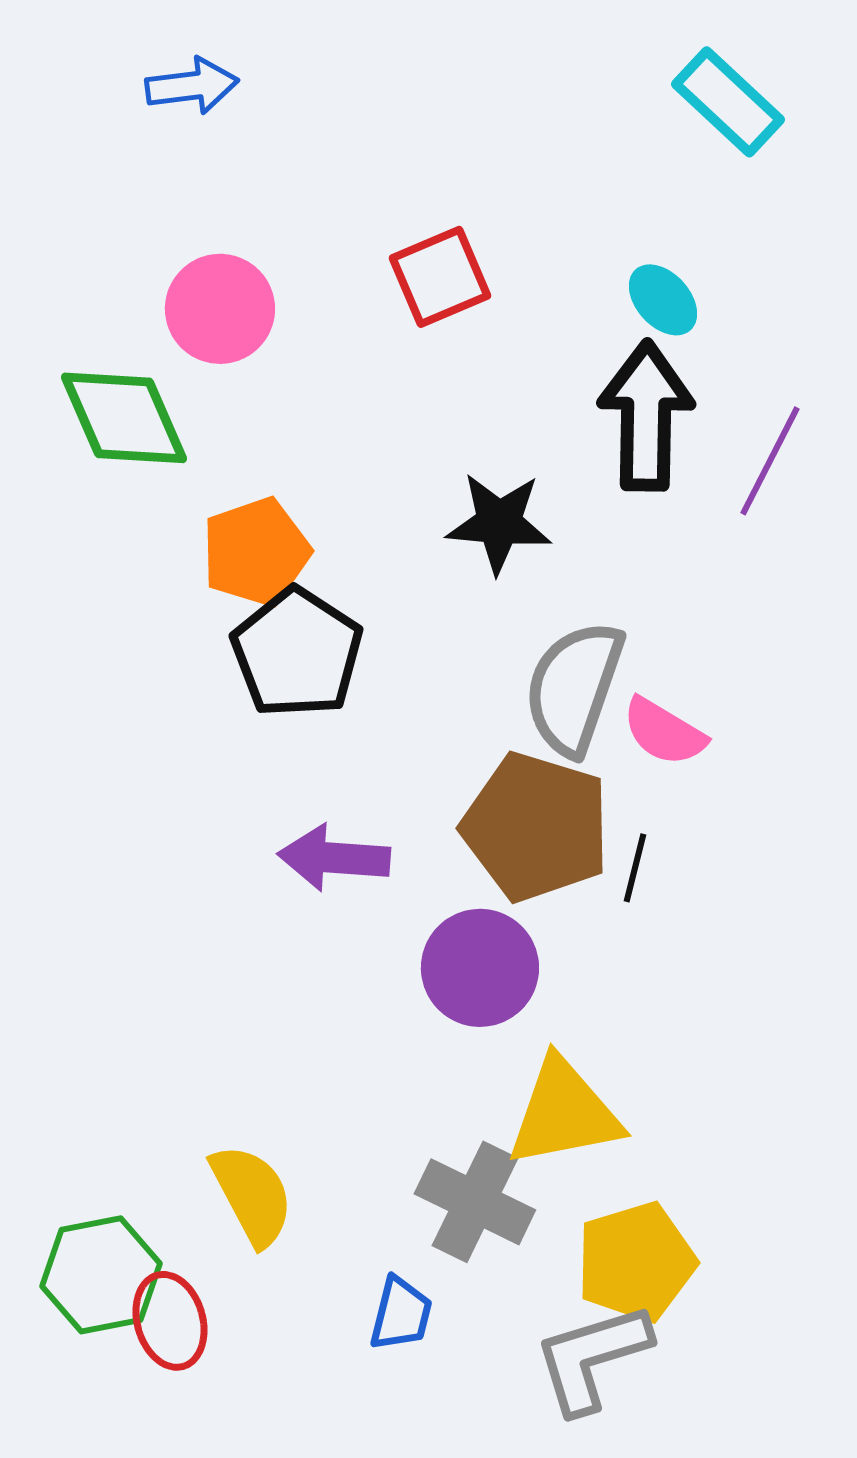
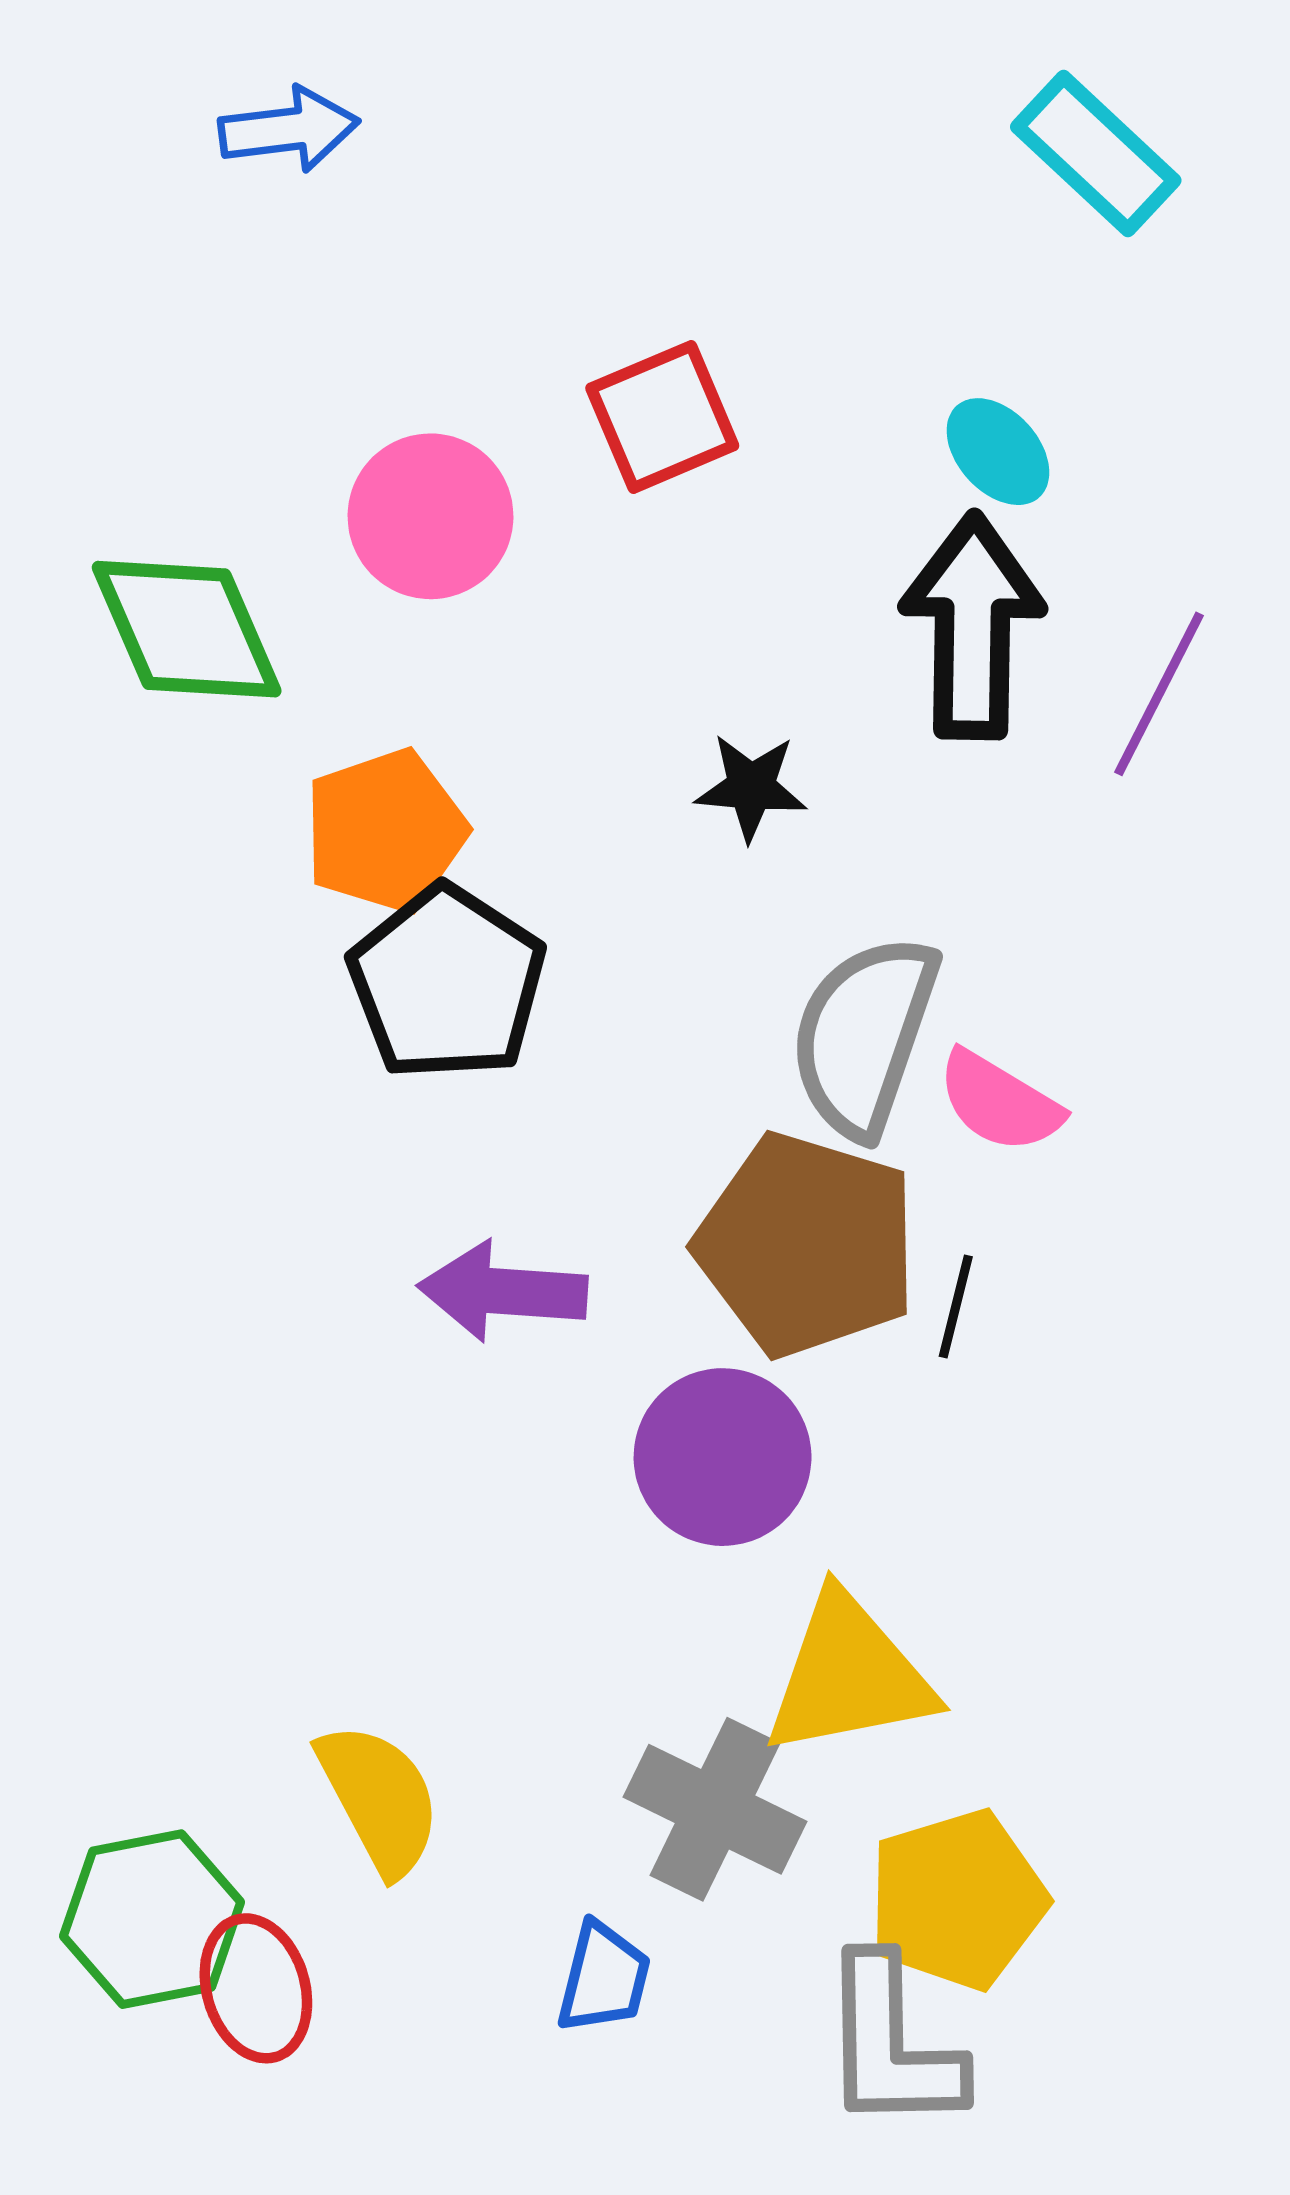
pink circle: (220, 309) -> (430, 516), moved
black star: (499, 523) -> (751, 787), size x0.7
gray L-shape: (592, 1358) -> (891, 2044), turned -74

